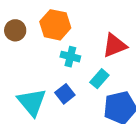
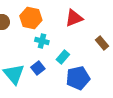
red triangle: (115, 46) -> (74, 18), moved

